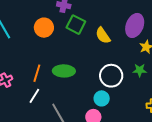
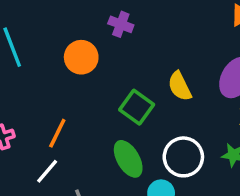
green square: (76, 25) -> (137, 107), moved
green ellipse: (64, 71) -> (128, 159), moved, turned 50

